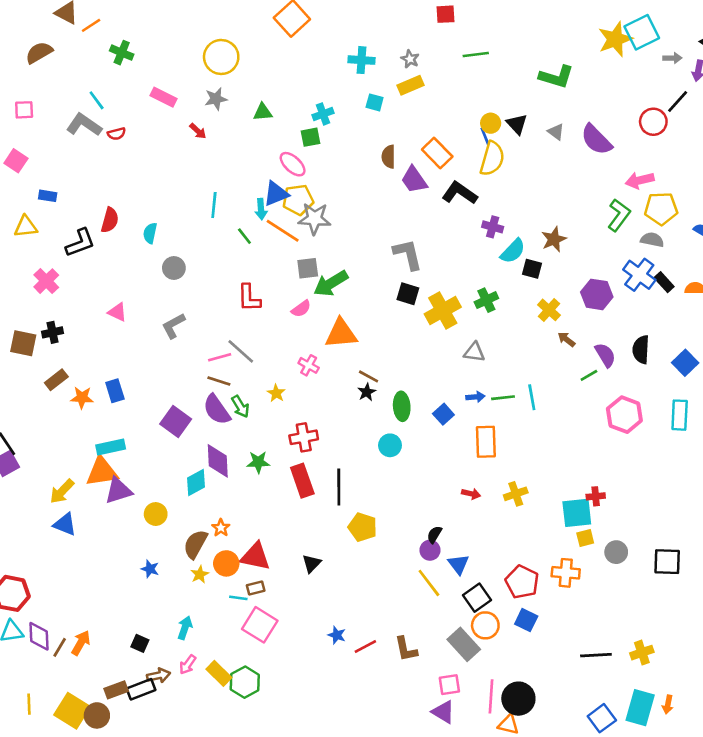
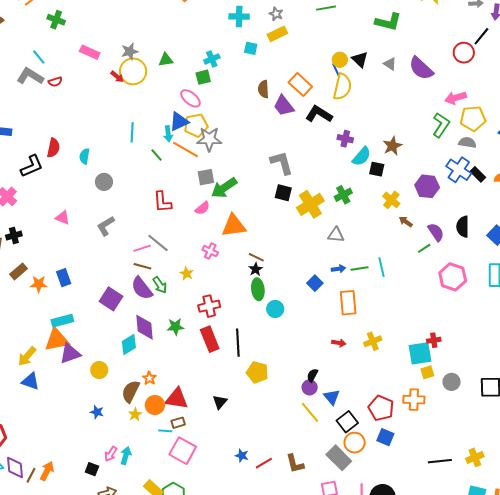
yellow circle: (221, 57) -> (133, 71), moved
green ellipse: (402, 406) -> (258, 289), moved
pink arrow: (188, 665) -> (111, 454), moved

